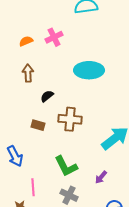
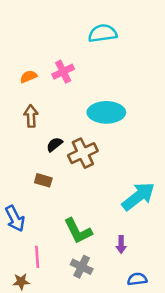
brown cross: (70, 119) -> (83, 153), moved, turned -30
purple arrow: (101, 177) -> (121, 245), turned -40

